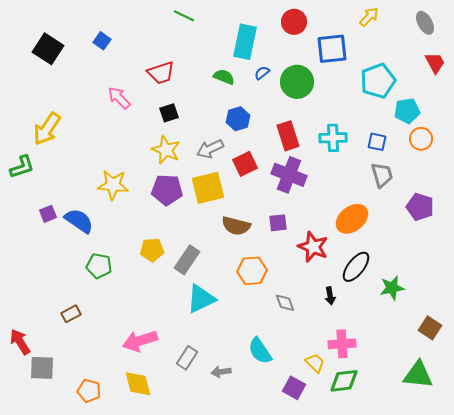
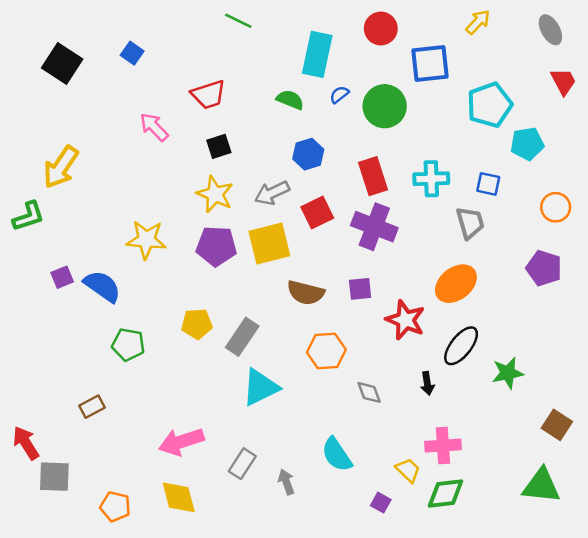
orange circle: (421, 139) -> (556, 207), moved
gray trapezoid: (382, 175) -> (470, 223), moved
gray arrow: (221, 372) -> (286, 482), turned 78
purple square: (294, 388) -> (381, 503), size x0.7

